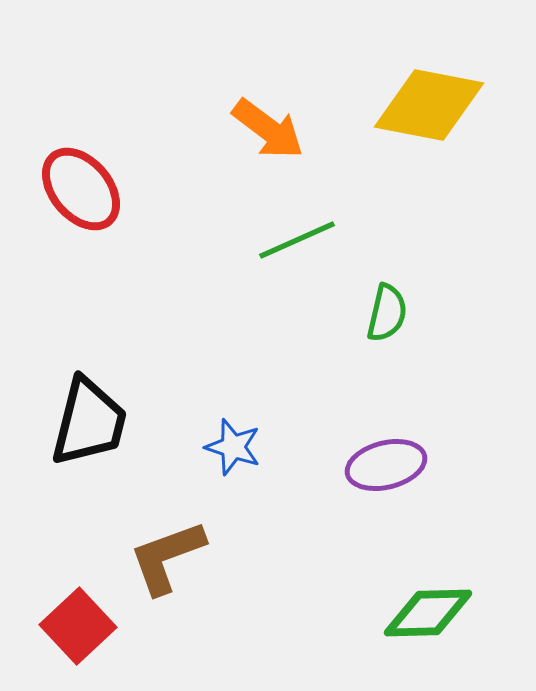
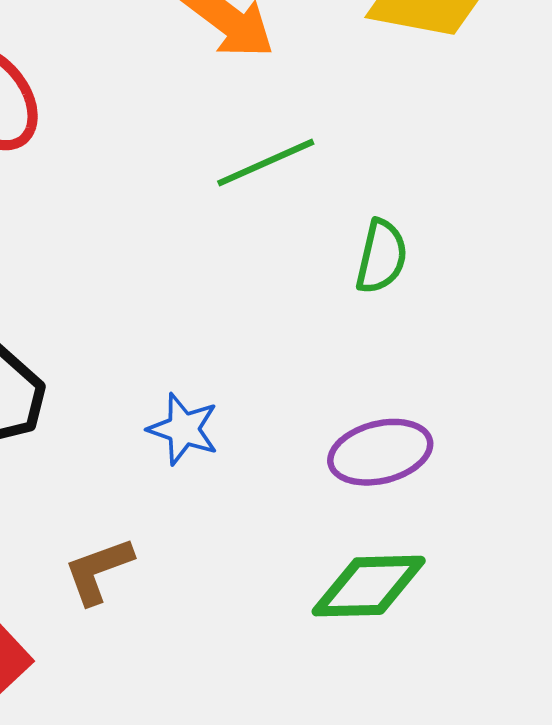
brown L-shape: (167, 557) -> (98, 571), size x0.7
green diamond: (428, 613) -> (369, 586), moved

